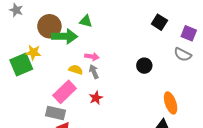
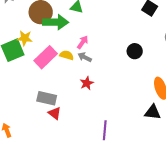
pink arrow: (92, 57) -> (83, 42), turned -64
gray arrow: (94, 72) -> (85, 57), turned -40
pink rectangle: (65, 92) -> (46, 57), moved

